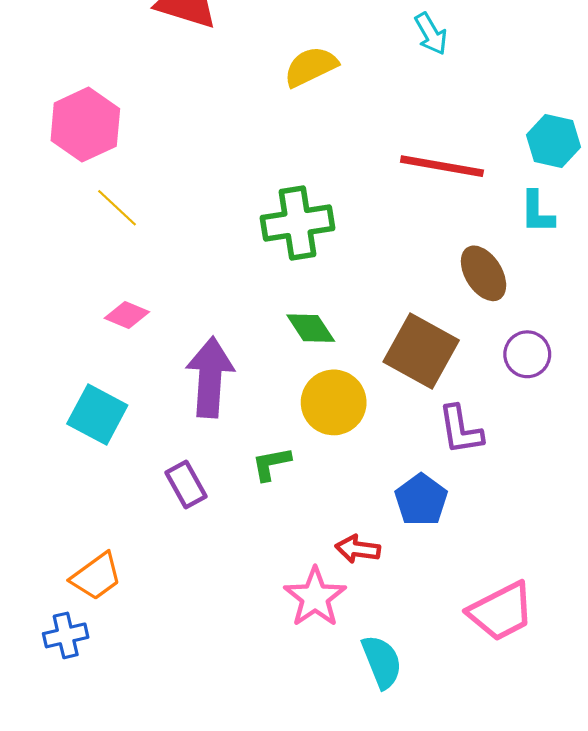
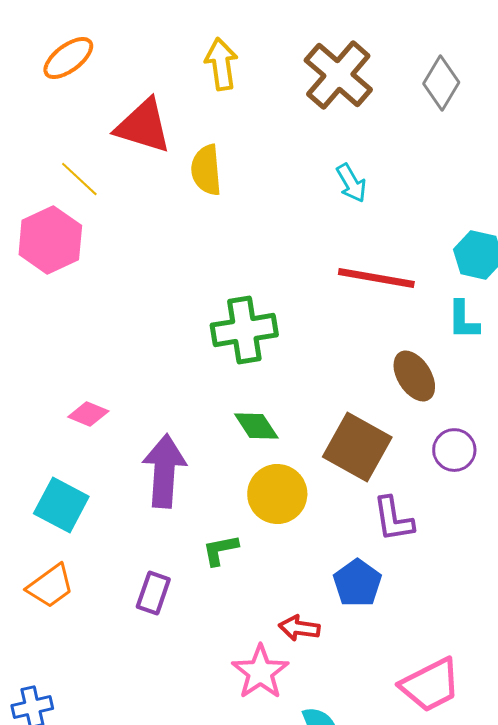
cyan arrow: (431, 34) -> (351, 183), moved
yellow semicircle: (311, 67) -> (206, 170), moved, turned -69
yellow line: (117, 208) -> (79, 179), moved
purple rectangle: (186, 484) -> (153, 593), moved, turned 48
orange trapezoid: (96, 576) -> (50, 586), moved

